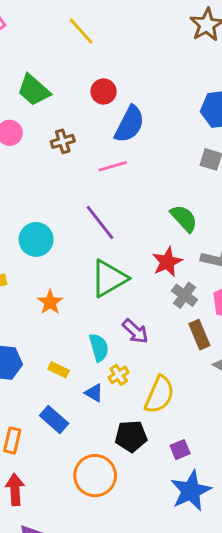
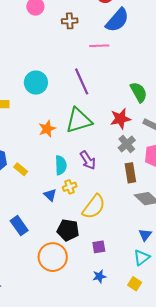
orange star: (50, 302) -> (47, 129), moved
yellow rectangle: (59, 370) -> (21, 169), moved
blue rectangle: (54, 419) -> (19, 226), moved
orange circle: (95, 476) -> (53, 257), moved
blue star: (191, 491) -> (99, 276), size x0.5

